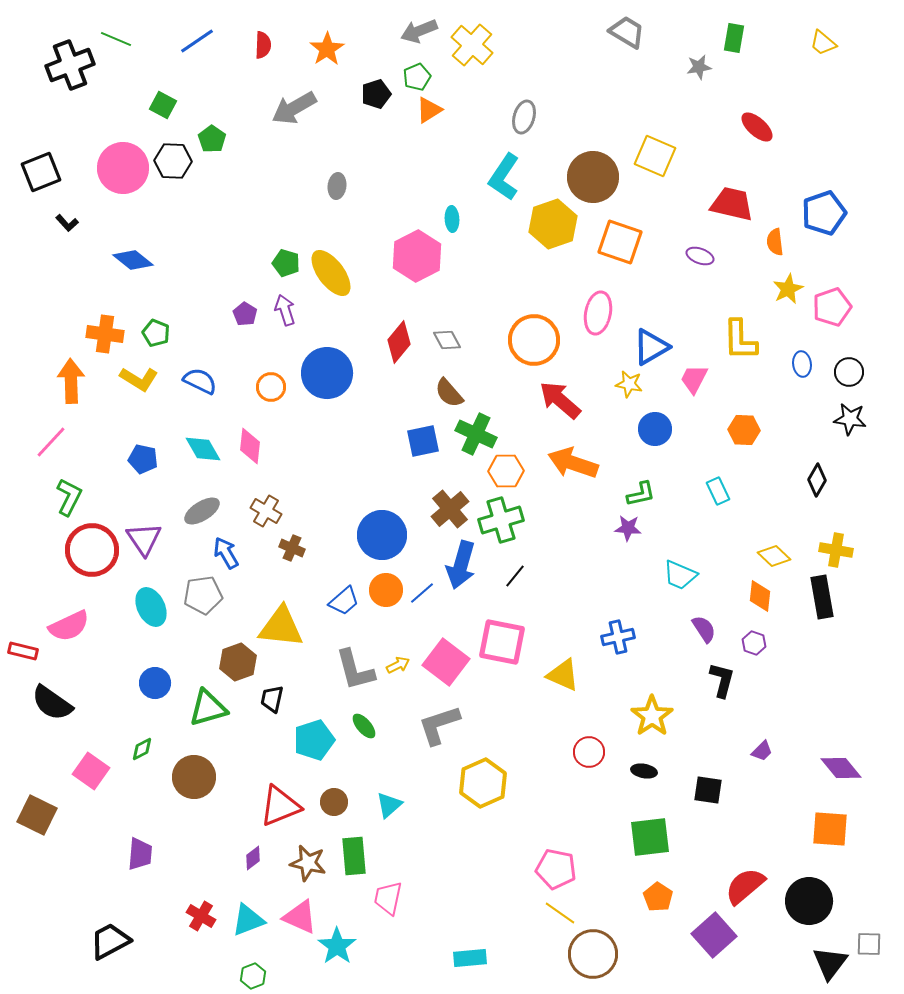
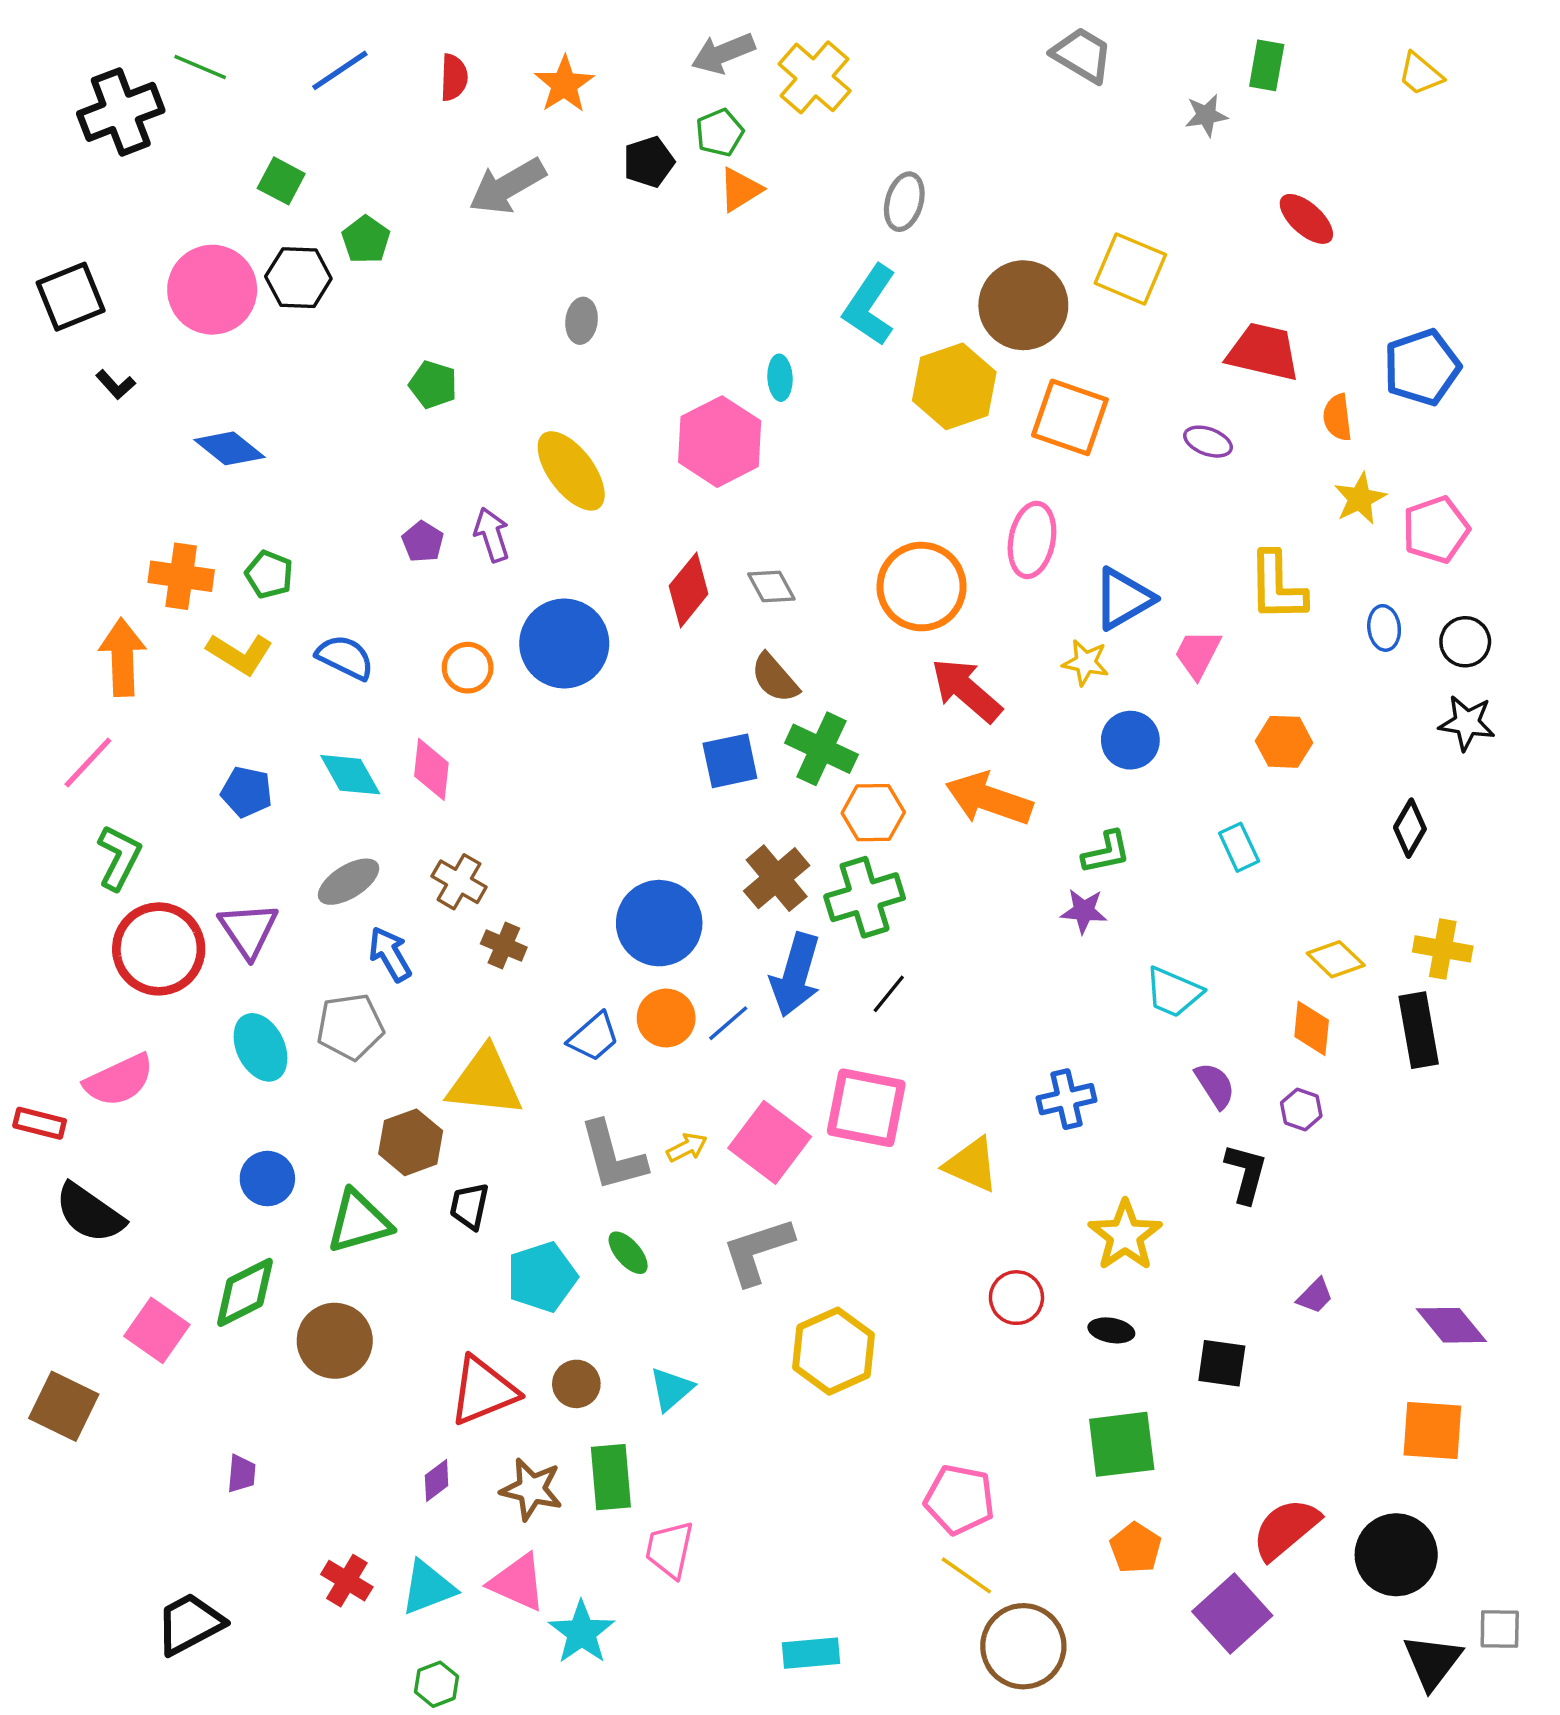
green pentagon: (286, 263) -> (433, 385), moved
green diamond: (142, 749) -> (245, 1292), size x1.8
purple trapezoid: (140, 854) -> (242, 1474), size x0.7

